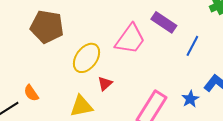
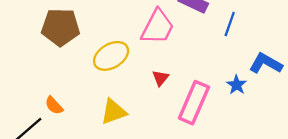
yellow ellipse: (86, 58) -> (111, 56), turned 32
red triangle: (105, 84) -> (160, 78), moved

